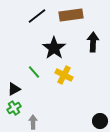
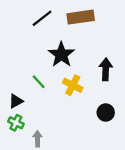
black arrow: (93, 42) -> (106, 69), moved
green cross: (14, 108) -> (16, 123), turned -32
black circle: (100, 121) -> (106, 113), moved

